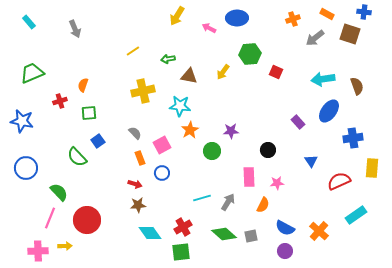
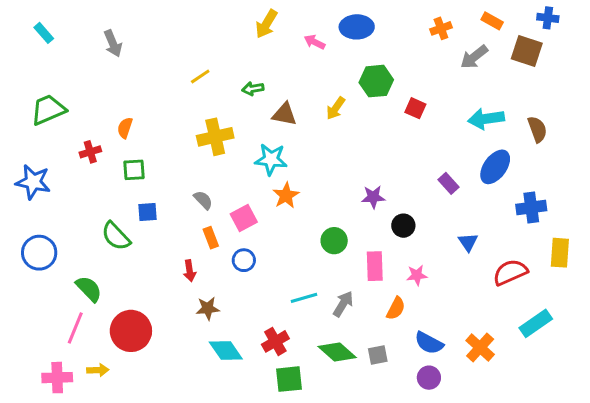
purple star: (231, 131) -> (373, 197), moved
blue square: (98, 141) -> (147, 212), turned 32
green circle: (212, 151) -> (334, 241), moved
red arrow: (135, 184) -> (190, 271), moved, turned 64
green square: (181, 252) -> (289, 379), moved

